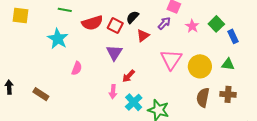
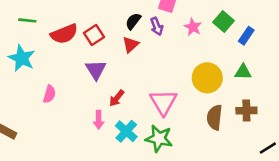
black semicircle: (132, 17) -> (133, 21), moved
purple arrow: (164, 23) -> (157, 26), turned 120
red square: (115, 26) -> (94, 35), turned 35
blue rectangle: (233, 36) -> (246, 36), turned 64
pink triangle: (171, 59) -> (163, 102), moved

